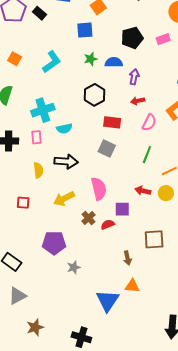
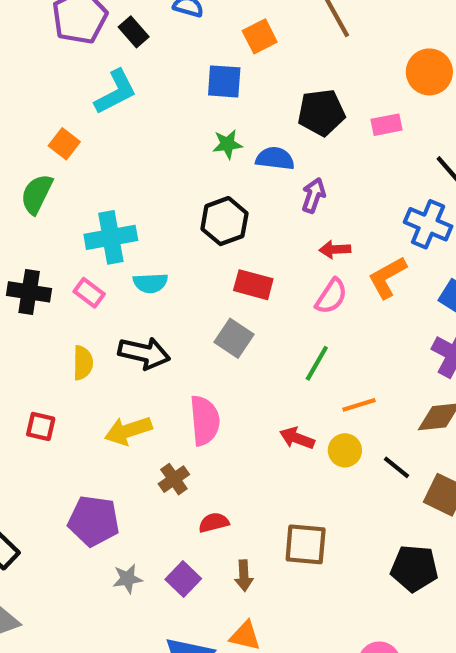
orange square: (15, 59) -> (64, 144), moved
cyan L-shape: (52, 62) -> (116, 92), moved
red arrow: (138, 101) -> (335, 249), moved
pink rectangle: (36, 137) -> (89, 293), turned -56
purple square: (122, 209) -> (183, 579), moved, turned 35
red semicircle: (108, 225) -> (214, 523), moved

